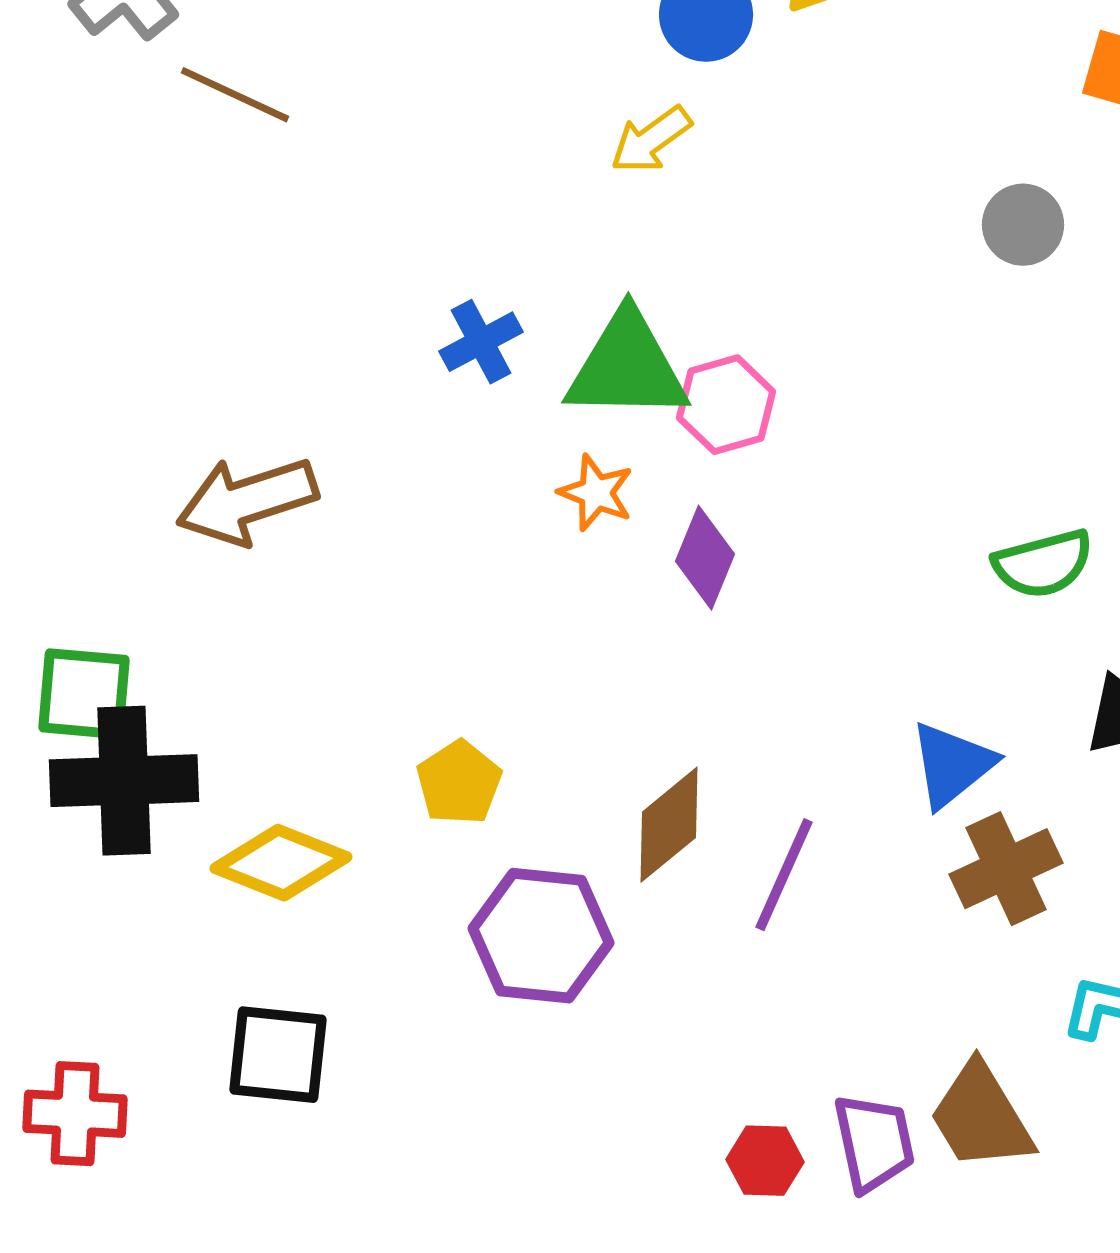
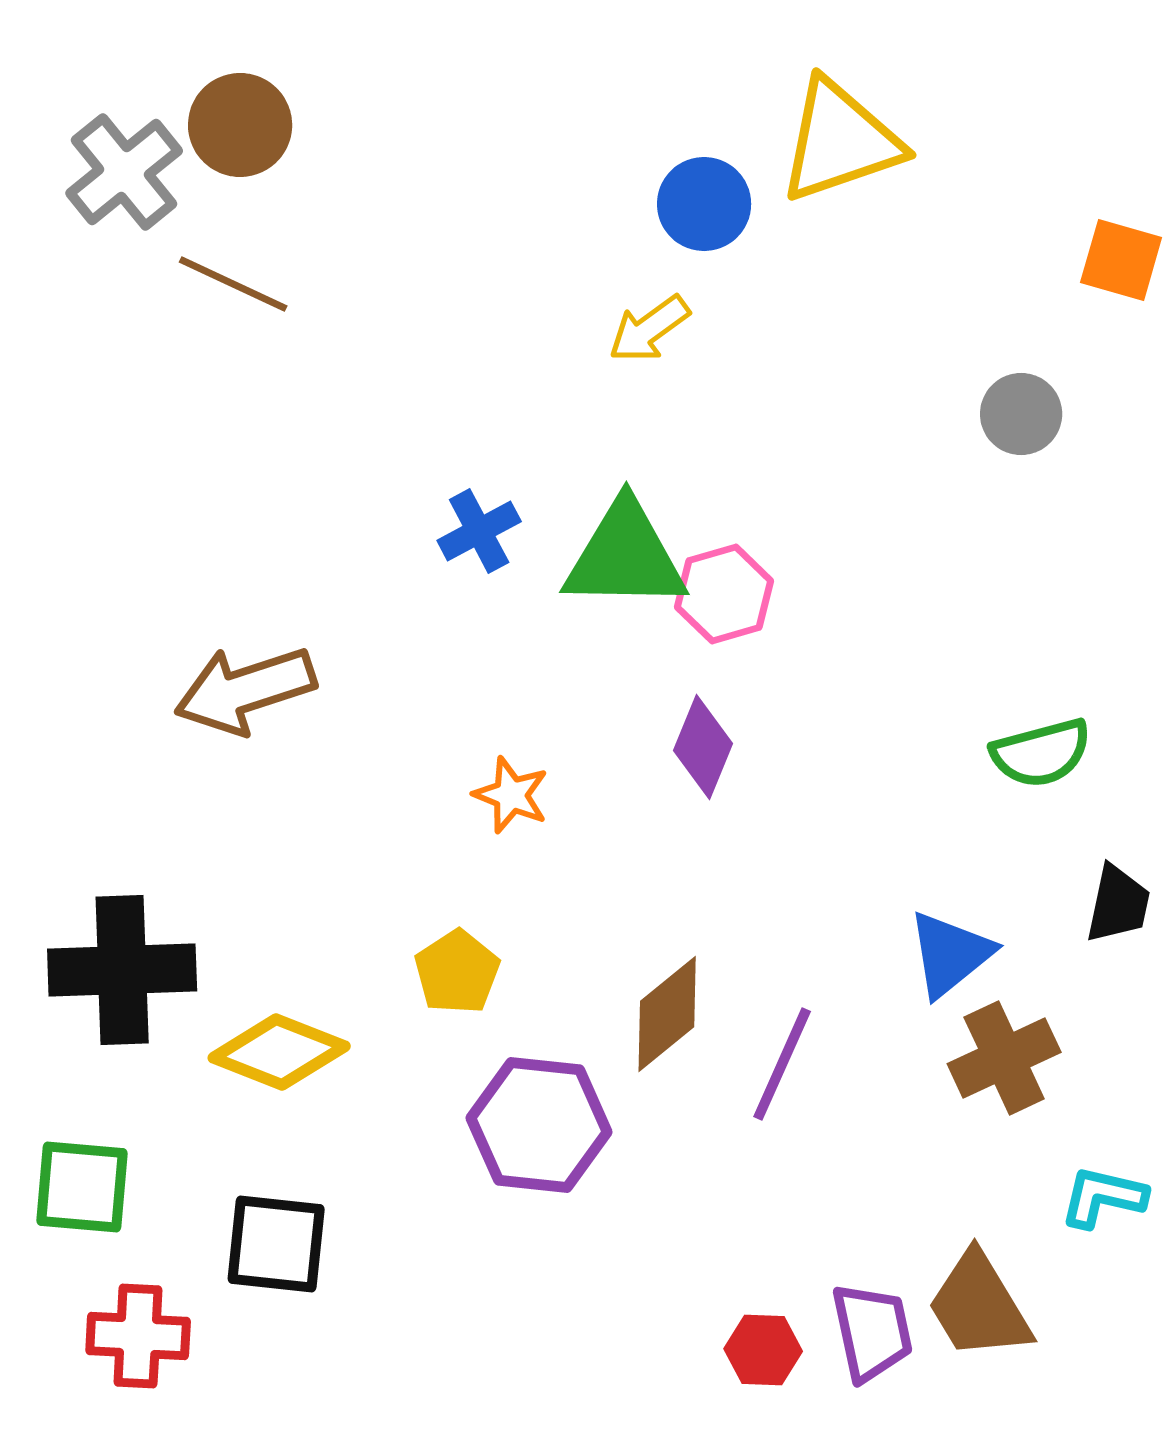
orange star: (596, 493) -> (511, 795), moved
green square: (84, 694) -> (82, 1187), moved
red cross: (75, 1114) -> (138, 1336), moved

